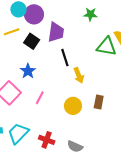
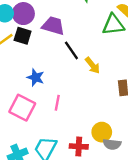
purple trapezoid: (56, 32) -> (53, 26), turned -65
black square: (32, 41) -> (23, 36), moved
yellow circle: (73, 106) -> (102, 132), moved

